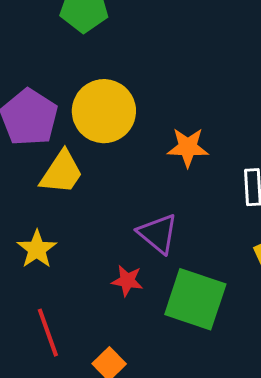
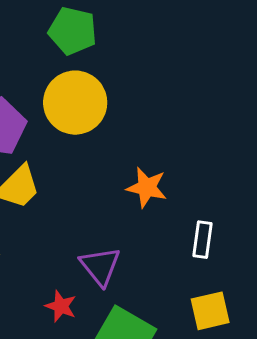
yellow circle: (104, 111) -> (75, 103), moved

